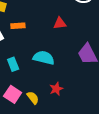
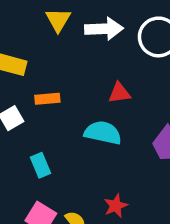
cyan semicircle: (44, 58) -> (103, 133), moved

